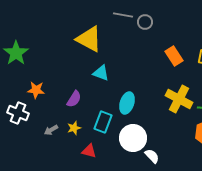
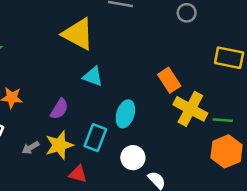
gray circle: (145, 22) -> (187, 13), moved
orange rectangle: (174, 56) -> (169, 80), moved
yellow star: (74, 128) -> (59, 145), size x1.6
white circle: (133, 138) -> (133, 158), size x0.7

